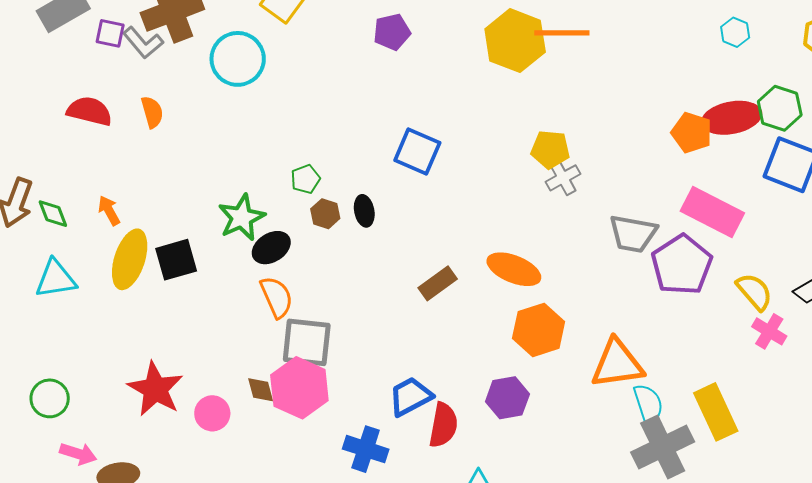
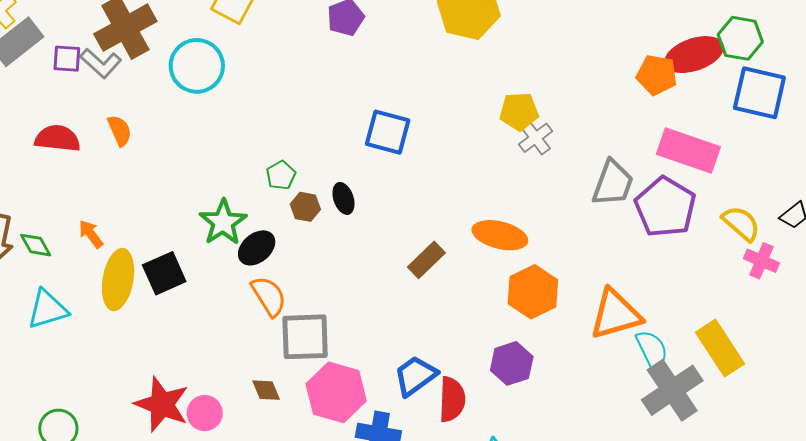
gray trapezoid: (633, 234) -> (613, 183), turned -72
pink hexagon: (299, 388) -> (336, 392), moved
pink circle: (212, 413) -> (205, 413), moved

